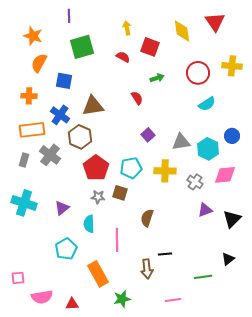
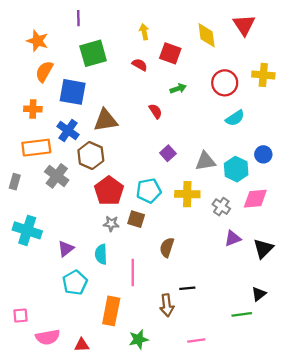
blue square: (64, 81) -> (73, 92), size x1.4
gray rectangle: (24, 160) -> (15, 182), moved
purple triangle: (62, 208) -> (66, 249), moved
orange rectangle: (98, 274) -> (111, 311), turned 40
green line: (203, 277) -> (242, 314), moved

